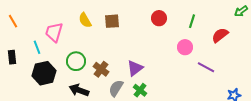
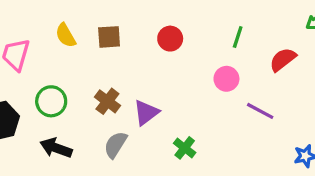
red circle: (159, 18) -> (170, 39), moved
brown cross: (101, 69) -> (107, 101), moved
green cross: (140, 90) -> (185, 148), moved

